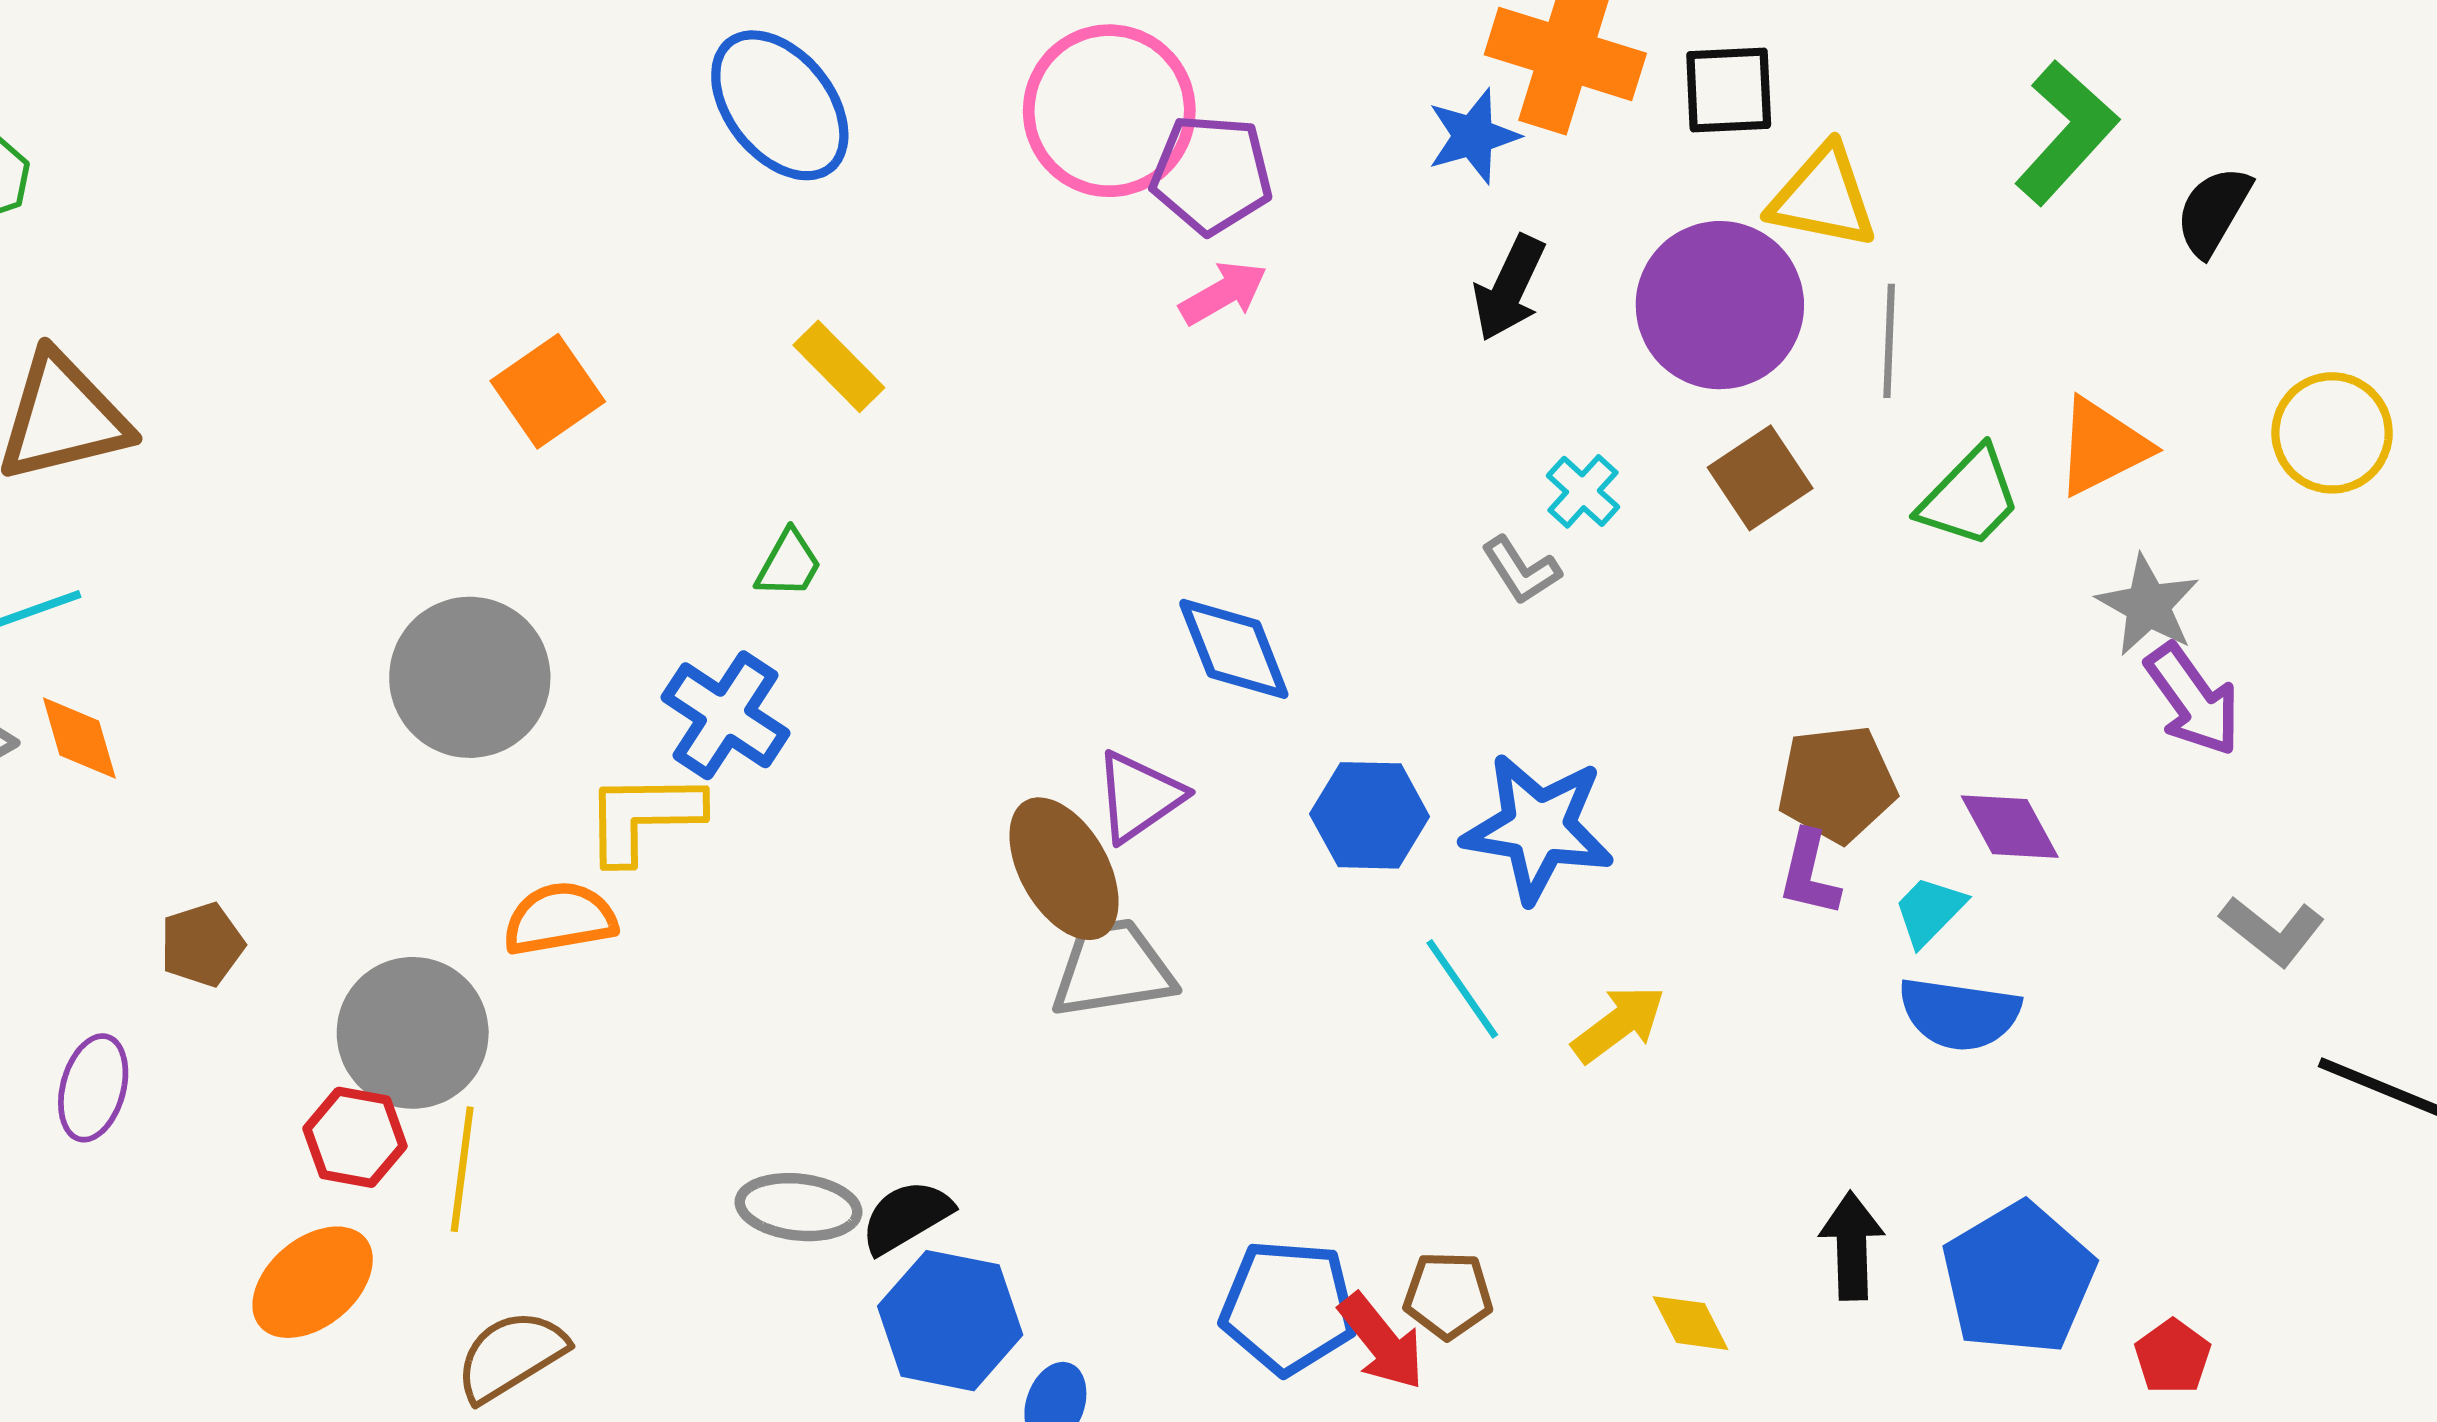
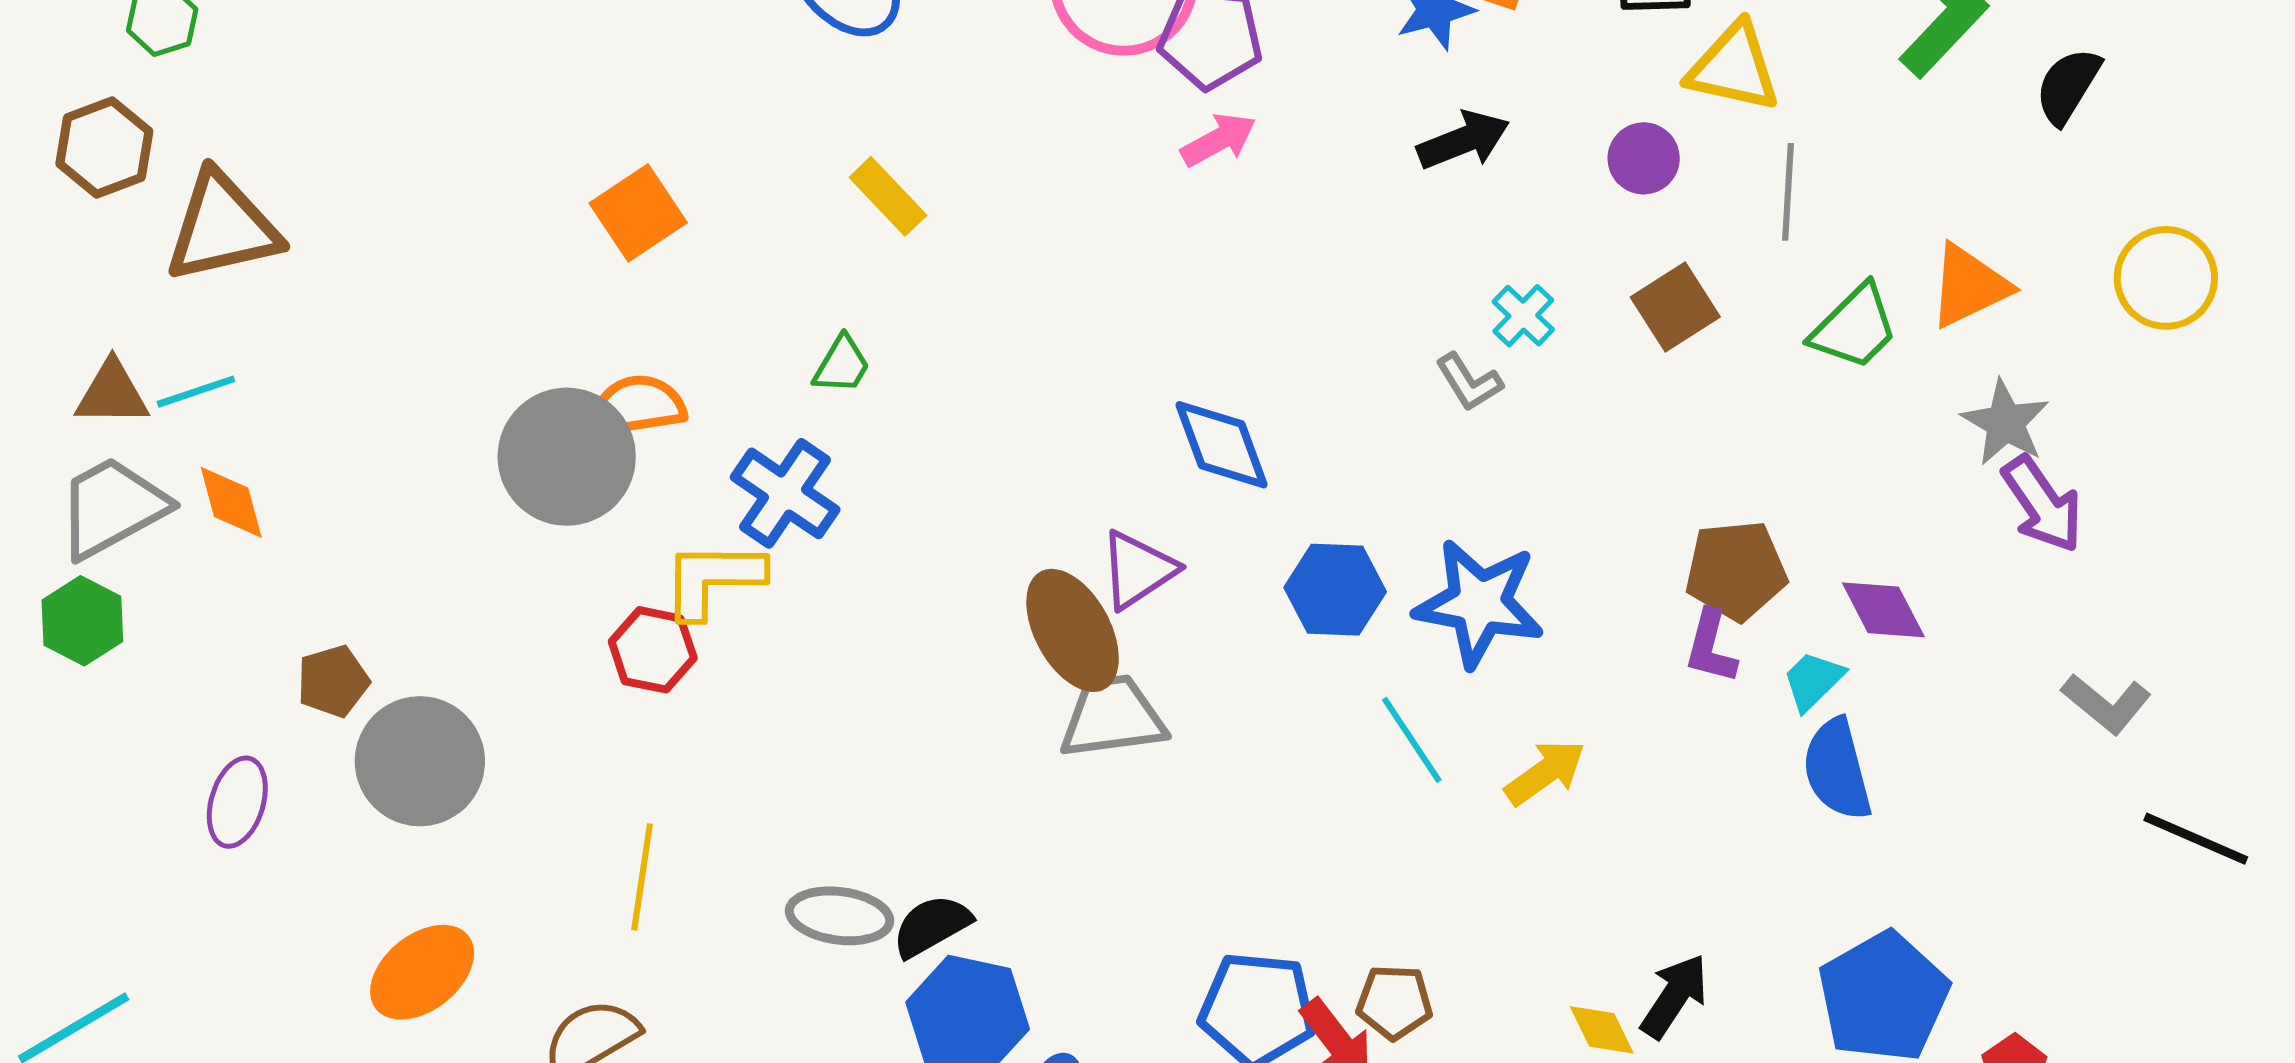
black arrow: (1509, 288) -> (1463, 140), turned -138
purple circle: (1720, 305) -> (1644, 158), size x0.5
orange semicircle: (560, 919) -> (637, 406), moved
blue semicircle: (1959, 1014) -> (1837, 769), turned 66
gray circle: (413, 1033) -> (420, 761), moved
red hexagon: (355, 1137) -> (653, 650), moved
yellow line: (462, 1169) -> (642, 877), moved
black arrow: (1852, 1246) -> (1674, 996), moved, turned 34

